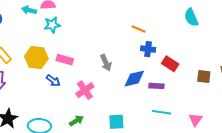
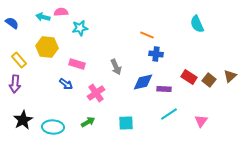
cyan star: (52, 25) -> (80, 28), moved
yellow hexagon: (36, 57) -> (47, 47), moved
red rectangle: (170, 64) -> (189, 77), moved
brown square: (204, 76) -> (209, 80), turned 32
cyan line: (162, 112) -> (169, 114), turned -42

